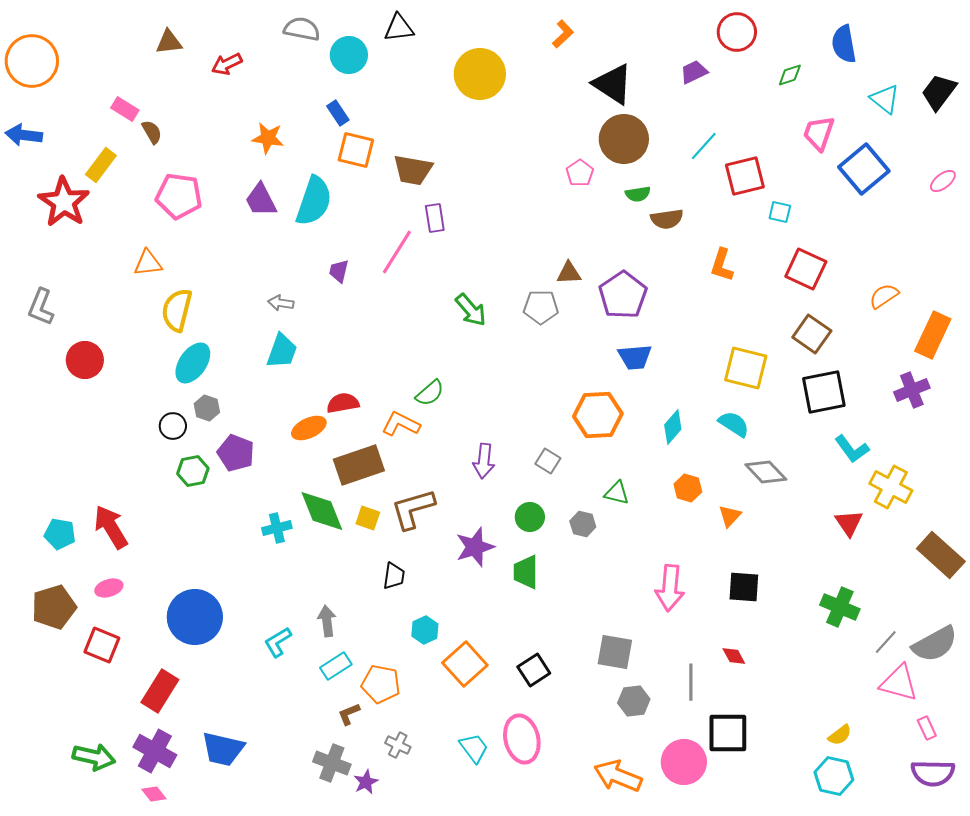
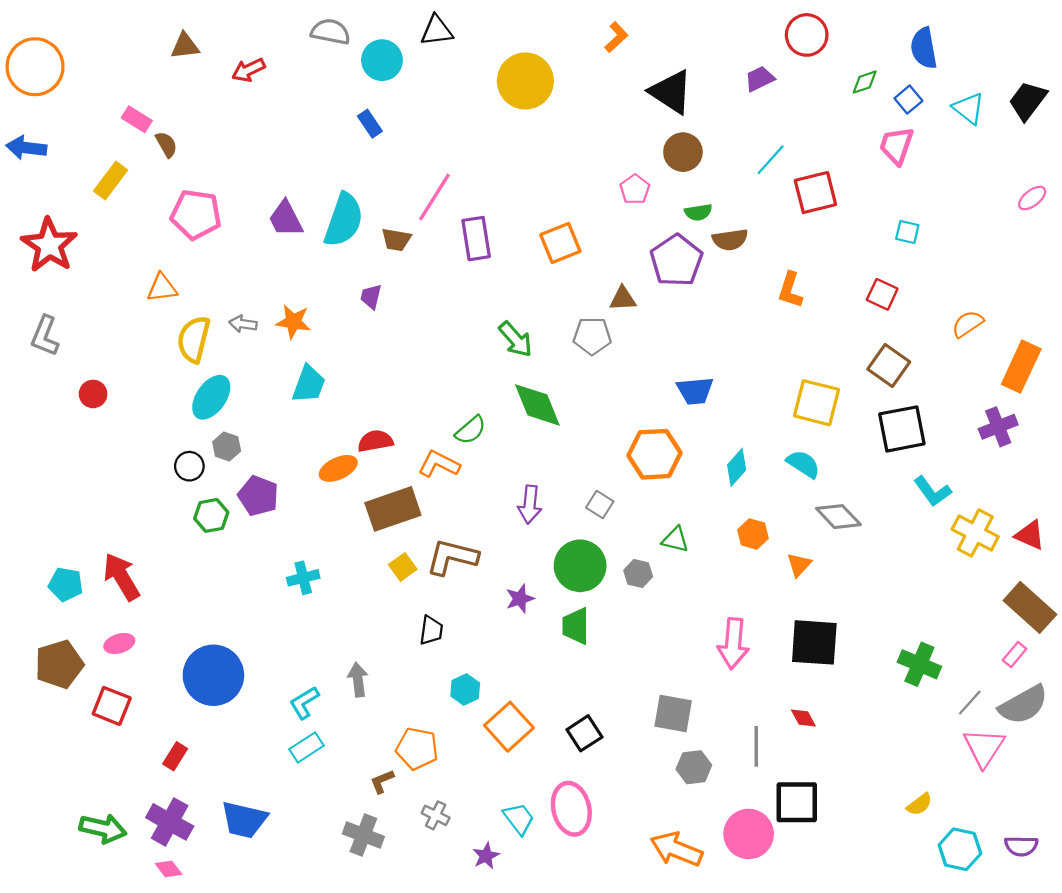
orange star: (268, 138) -> (293, 322), moved
brown circle: (624, 139) -> (683, 152), size x0.7
orange square: (356, 150) -> (560, 243), moved, turned -36
blue square: (864, 169) -> (908, 100), moved, size x0.5
brown trapezoid: (413, 170) -> (396, 240), moved, size x0.7
red star: (64, 202) -> (49, 245), moved
cyan square: (780, 212) -> (907, 232), moved
purple rectangle: (435, 218) -> (476, 239), size x1.4
pink line: (397, 252) -> (435, 197), moved
red square: (806, 269) -> (882, 294), size x0.7
purple pentagon: (623, 295) -> (676, 260), moved
gray arrow: (281, 303) -> (243, 324), moved
red circle: (85, 360) -> (93, 394), size x0.7
brown L-shape: (413, 509) -> (452, 557), turned 30
green diamond: (322, 511) -> (537, 405), moved
green circle: (530, 517) -> (580, 566), size x1.6
yellow square: (368, 518) -> (403, 567), turned 35
red triangle: (849, 523) -> (1030, 535), moved, turned -32
purple star: (475, 547) -> (520, 599), size x0.7
black square: (744, 587) -> (814, 642), size x1.4
cyan rectangle: (336, 666) -> (306, 747), moved
pink triangle: (899, 683) -> (984, 747), turned 48
red rectangle: (160, 691) -> (175, 756), size x0.6
pink rectangle: (927, 728) -> (1015, 654), moved, turned 65
purple semicircle: (933, 773) -> (1021, 846), size x0.7
cyan hexagon: (834, 776) -> (960, 849), moved
purple star: (366, 782) -> (486, 856), moved

